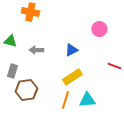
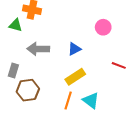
green triangle: (10, 41) -> (15, 25), moved
gray arrow: (36, 50) -> (38, 49), size x1.5
cyan triangle: (87, 100) -> (91, 100), turned 42

